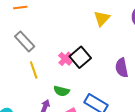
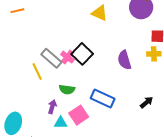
yellow triangle: (102, 18) -> (100, 13), turned -42
gray rectangle: (25, 41) -> (51, 58), moved

